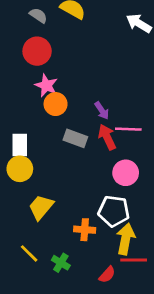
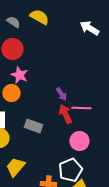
orange circle: (56, 104) -> (11, 93), moved
gray rectangle: (75, 138) -> (33, 126), moved
white pentagon: (114, 211) -> (70, 170), turned -30

